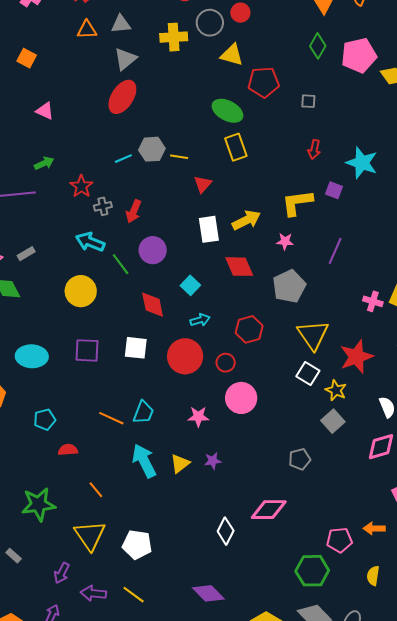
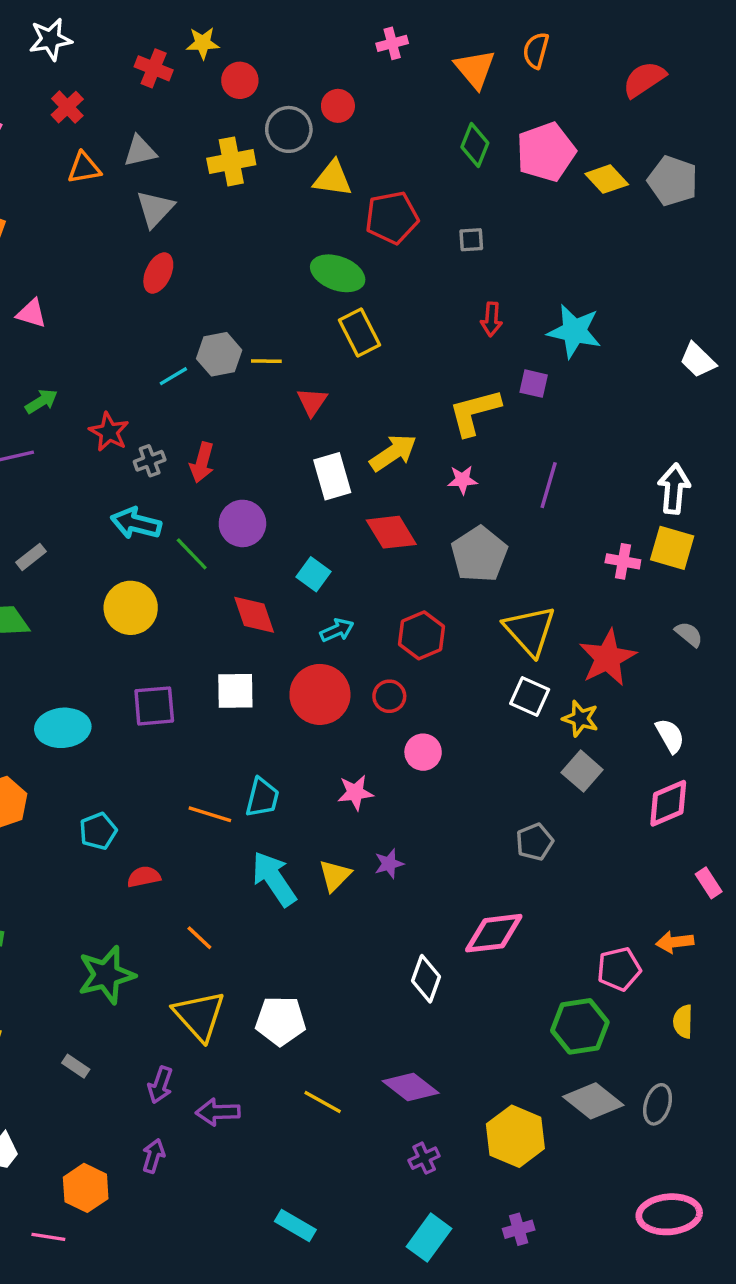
red ellipse: (122, 97) -> (158, 273), size x0.7
pink circle: (241, 398) -> (423, 752), size x0.7
yellow line: (134, 595) -> (323, 1102), moved

